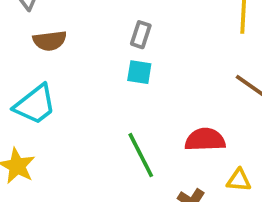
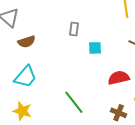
cyan square: (139, 72) -> (95, 48), moved
green line: (141, 155) -> (74, 102), moved

